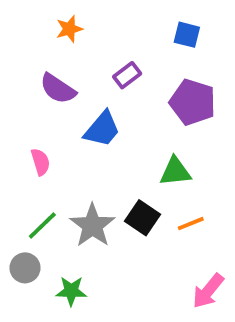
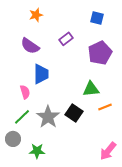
purple pentagon: (193, 102) -> (100, 53), turned 30
blue trapezoid: (102, 129) -> (41, 74), moved, turned -40
pink semicircle: (40, 162) -> (25, 92), moved
orange line: (191, 224) -> (105, 107), moved

